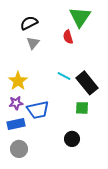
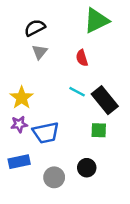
green triangle: (80, 17) -> (96, 21), turned 30
red semicircle: (68, 37) -> (82, 58), moved
blue rectangle: (16, 124) -> (19, 162), moved
gray circle: (19, 149) -> (54, 177), moved

